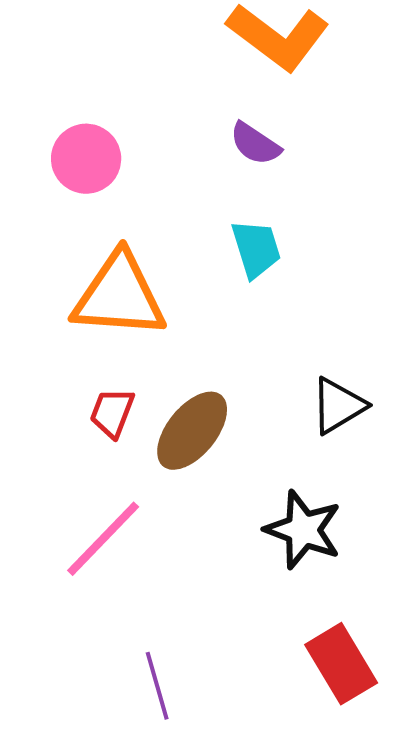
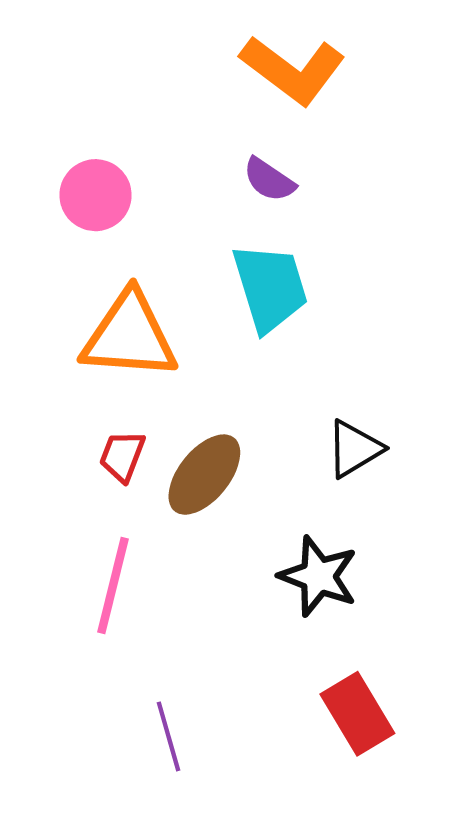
cyan trapezoid: (256, 249) -> (270, 288), size x1.5
pink line: (103, 539) -> (113, 585), turned -30

